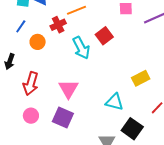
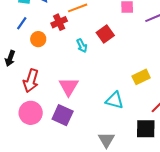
cyan arrow: (81, 48) -> (82, 46), size x0.6
pink circle: (31, 116) -> (31, 113), size x1.5
black square: (132, 129) -> (146, 129), moved, turned -35

